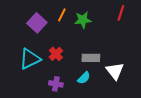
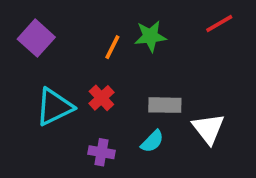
red line: (121, 13) -> (219, 24), turned 42
orange line: (62, 15) -> (112, 47), moved
purple square: (37, 23) -> (36, 38), moved

